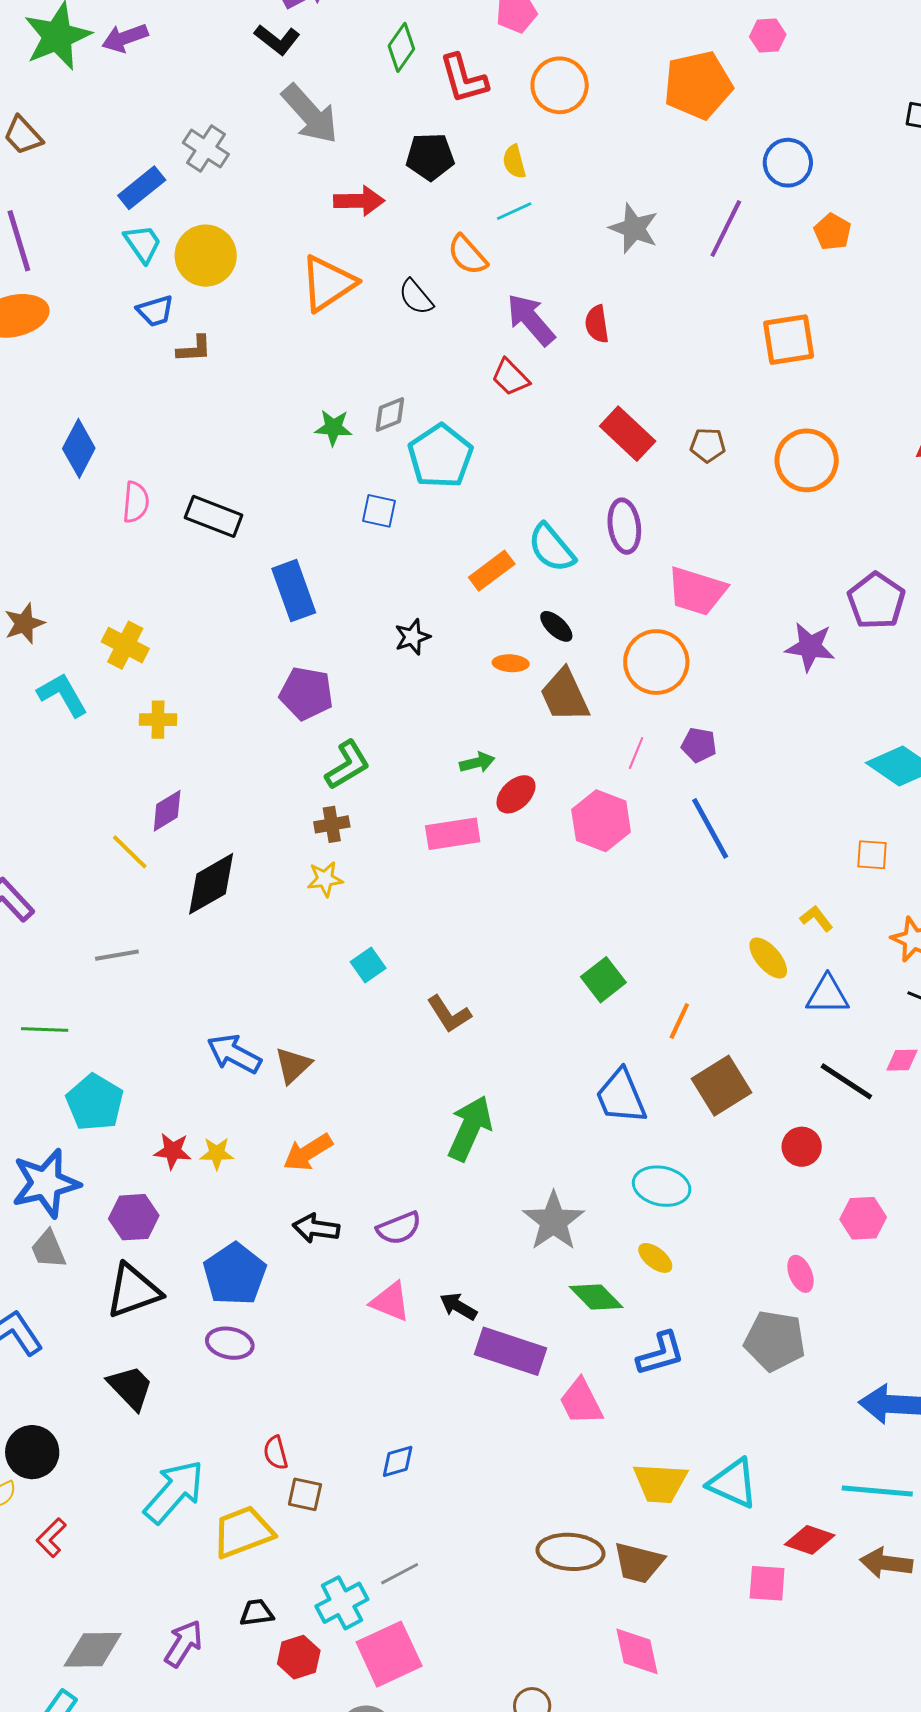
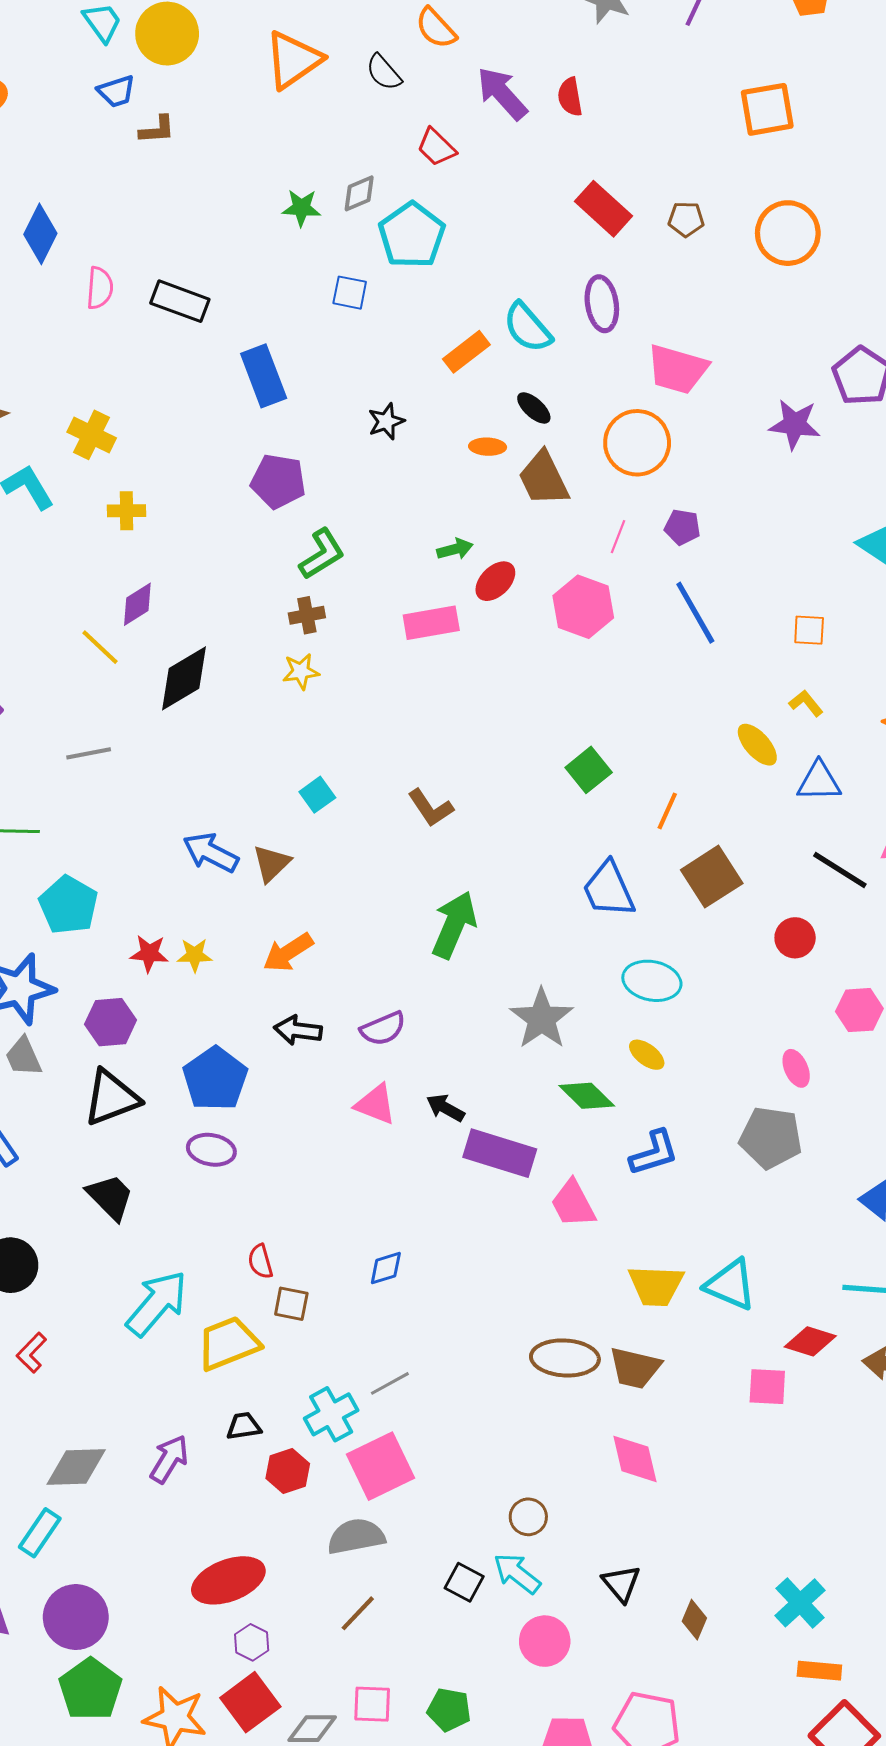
red trapezoid: (510, 377) -> (436, 147), moved
orange square: (872, 855) -> (809, 630), moved
cyan square: (368, 965) -> (317, 795), moved

